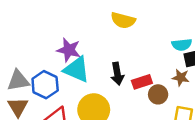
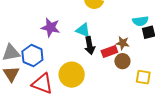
cyan triangle: (77, 69) -> (83, 30), moved, size x0.7
brown star: (181, 77) -> (123, 43), moved

